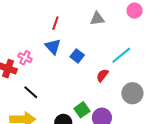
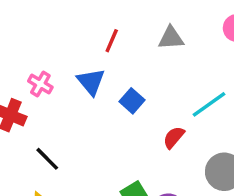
red line: (55, 23) -> (112, 41), moved
pink cross: (25, 58) -> (40, 84), moved

